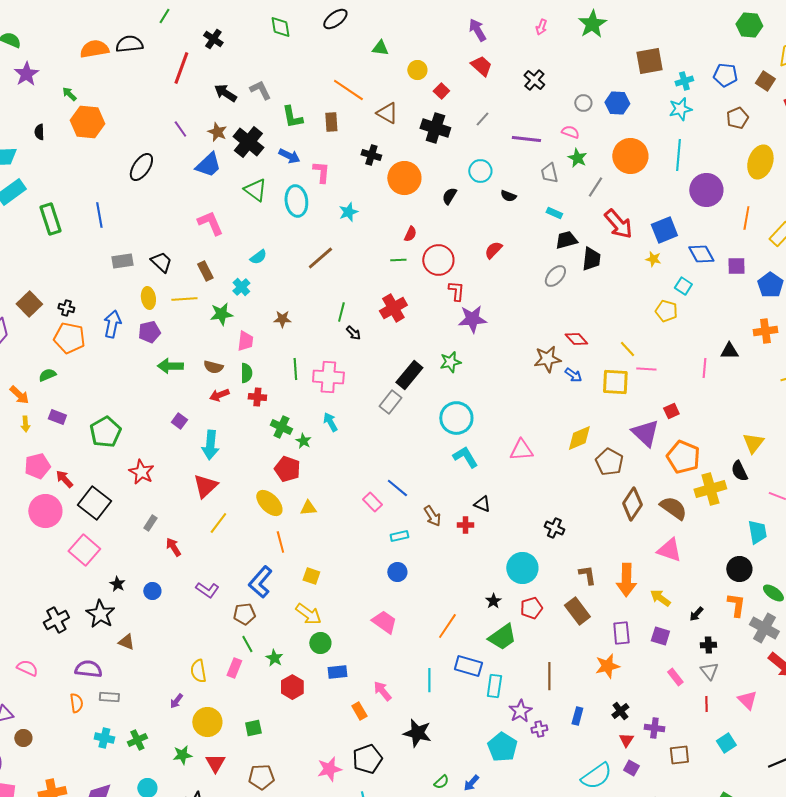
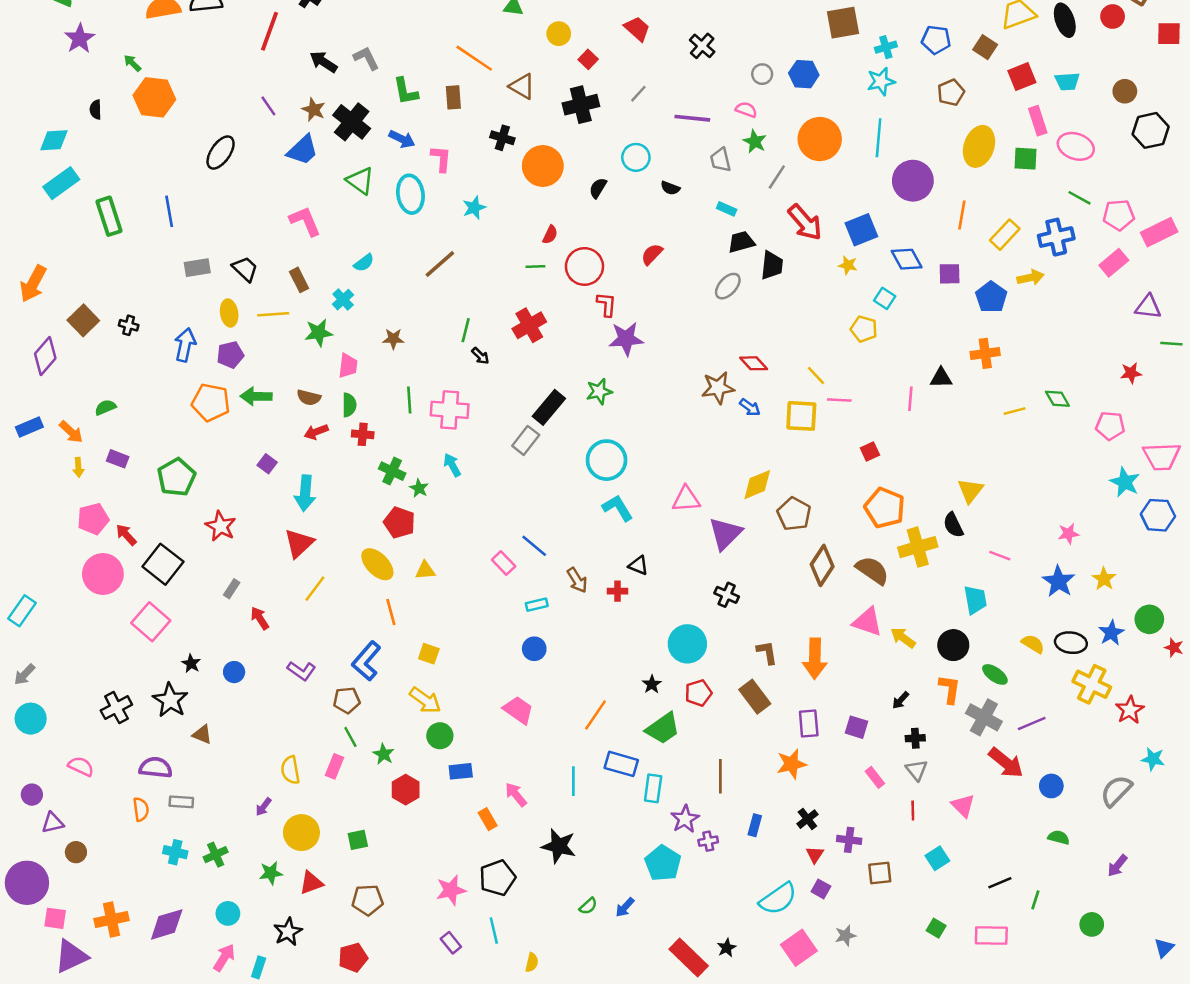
black cross: (435, 128) -> (581, 105), turned -32
orange pentagon: (69, 338) -> (211, 402), moved
purple triangle: (645, 433) -> (725, 534), moved, turned 32
yellow arrow: (660, 598) -> (903, 638), moved
red triangle: (215, 763) -> (311, 883), turned 40

